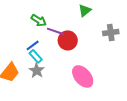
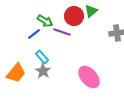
red circle: (68, 40) -> (74, 16), moved
blue line: (33, 45) -> (34, 34), moved

